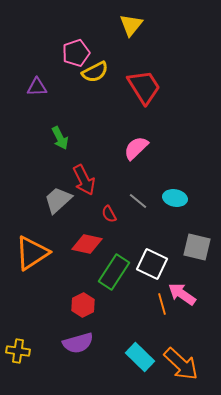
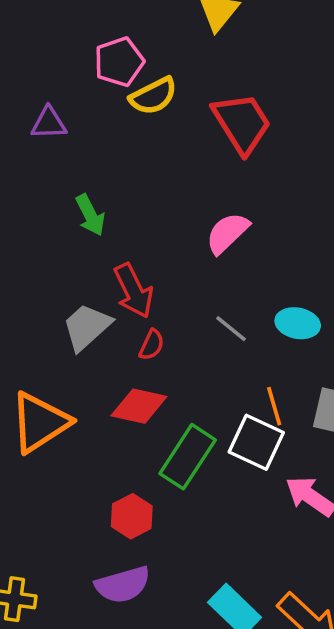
red semicircle: (109, 214) -> (152, 345), moved, turned -126
orange line: (162, 304) -> (274, 406), moved

